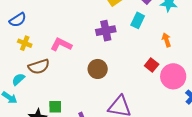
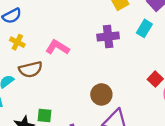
brown circle: (98, 69) -> (101, 94), moved

